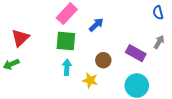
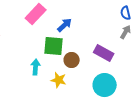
green square: (66, 41) -> (54, 46), moved
gray arrow: (159, 42) -> (126, 32), moved

